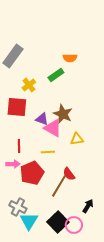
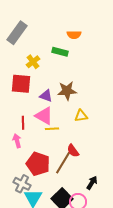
green rectangle: (56, 75) -> (60, 52), turned 49
brown star: (63, 114) -> (67, 91), turned -30
pink triangle: (53, 128) -> (44, 116), moved
pink arrow: (13, 164) -> (17, 141), turned -104
red pentagon: (32, 173) -> (38, 164), moved, turned -30

